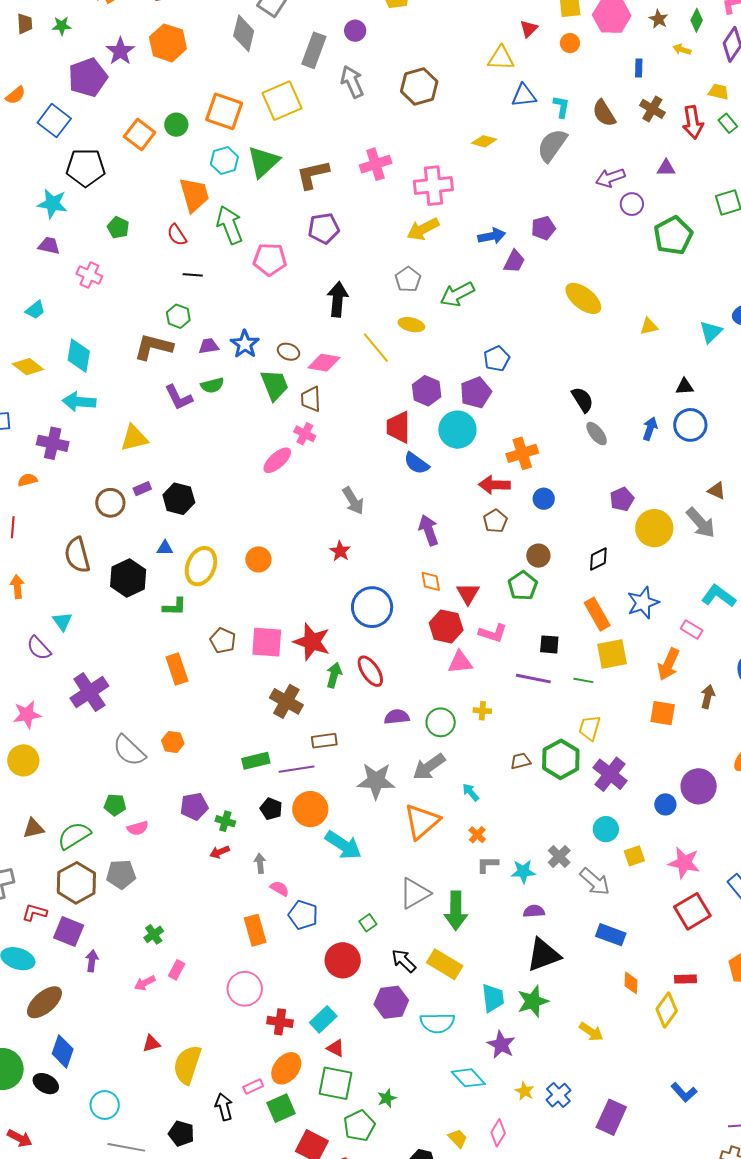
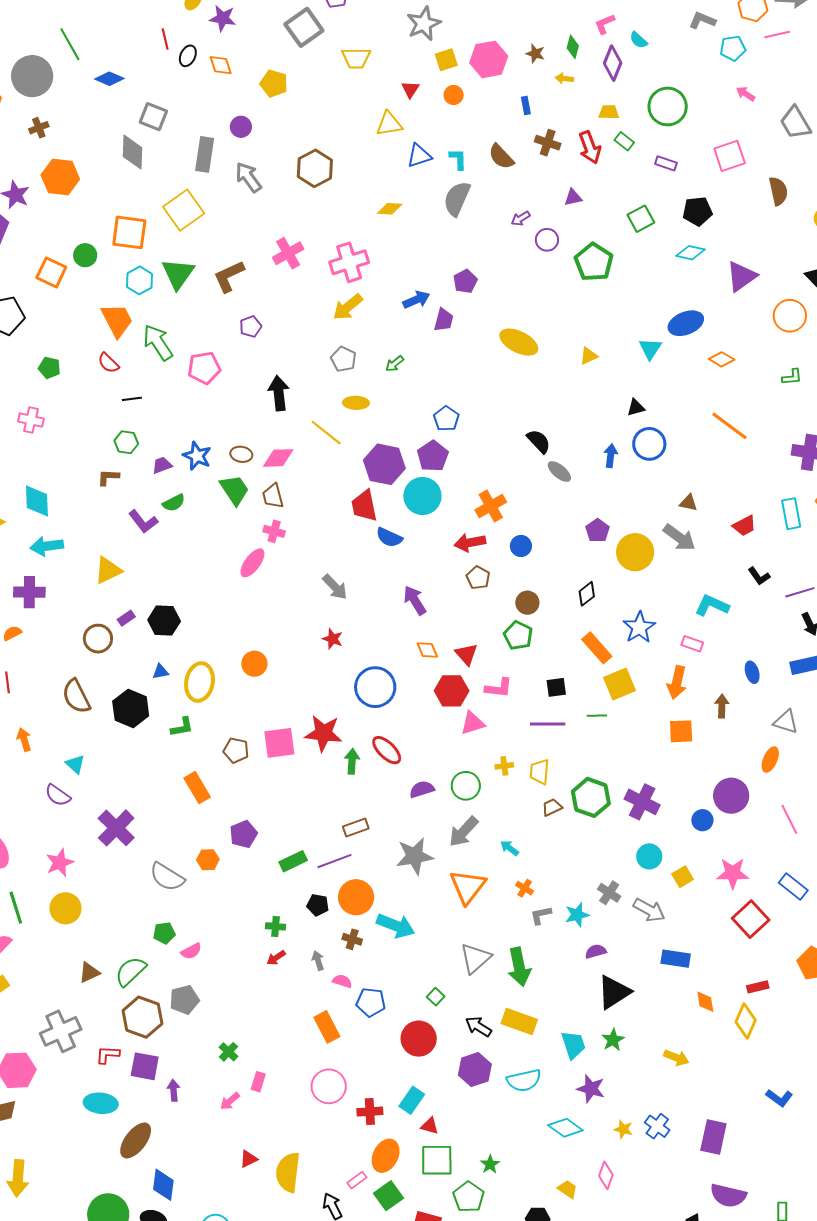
purple arrow: (610, 178) -> (521, 218), size x0.7
purple pentagon: (324, 228) -> (251, 327), size x0.7
green arrow: (457, 294) -> (395, 364), size x0.6
brown L-shape: (153, 347) -> (108, 477), size x0.6
purple hexagon: (427, 391) -> (384, 464), size x1.4
brown cross: (286, 701) -> (352, 939), moved, size x0.6
yellow trapezoid: (590, 728) -> (540, 772), moved
purple pentagon: (194, 806) -> (243, 834), moved
green star: (533, 1001) -> (613, 1040), size x0.7

